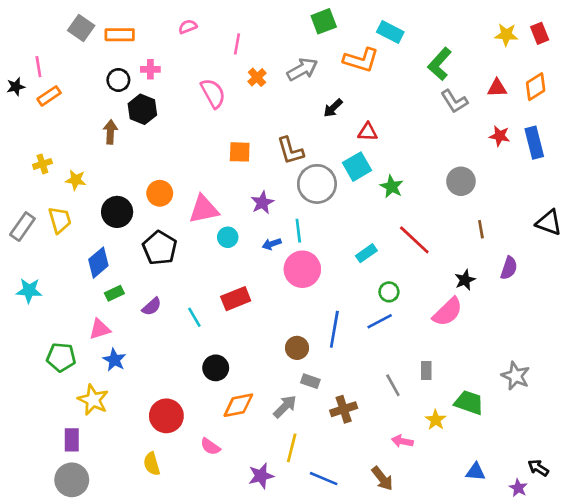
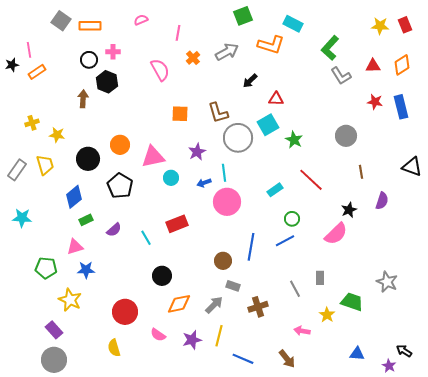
blue star: (114, 360) -> (86, 270), turned -30
purple rectangle: (72, 440) -> (54, 330), turned -42
purple star: (261, 476) -> (192, 340), moved

